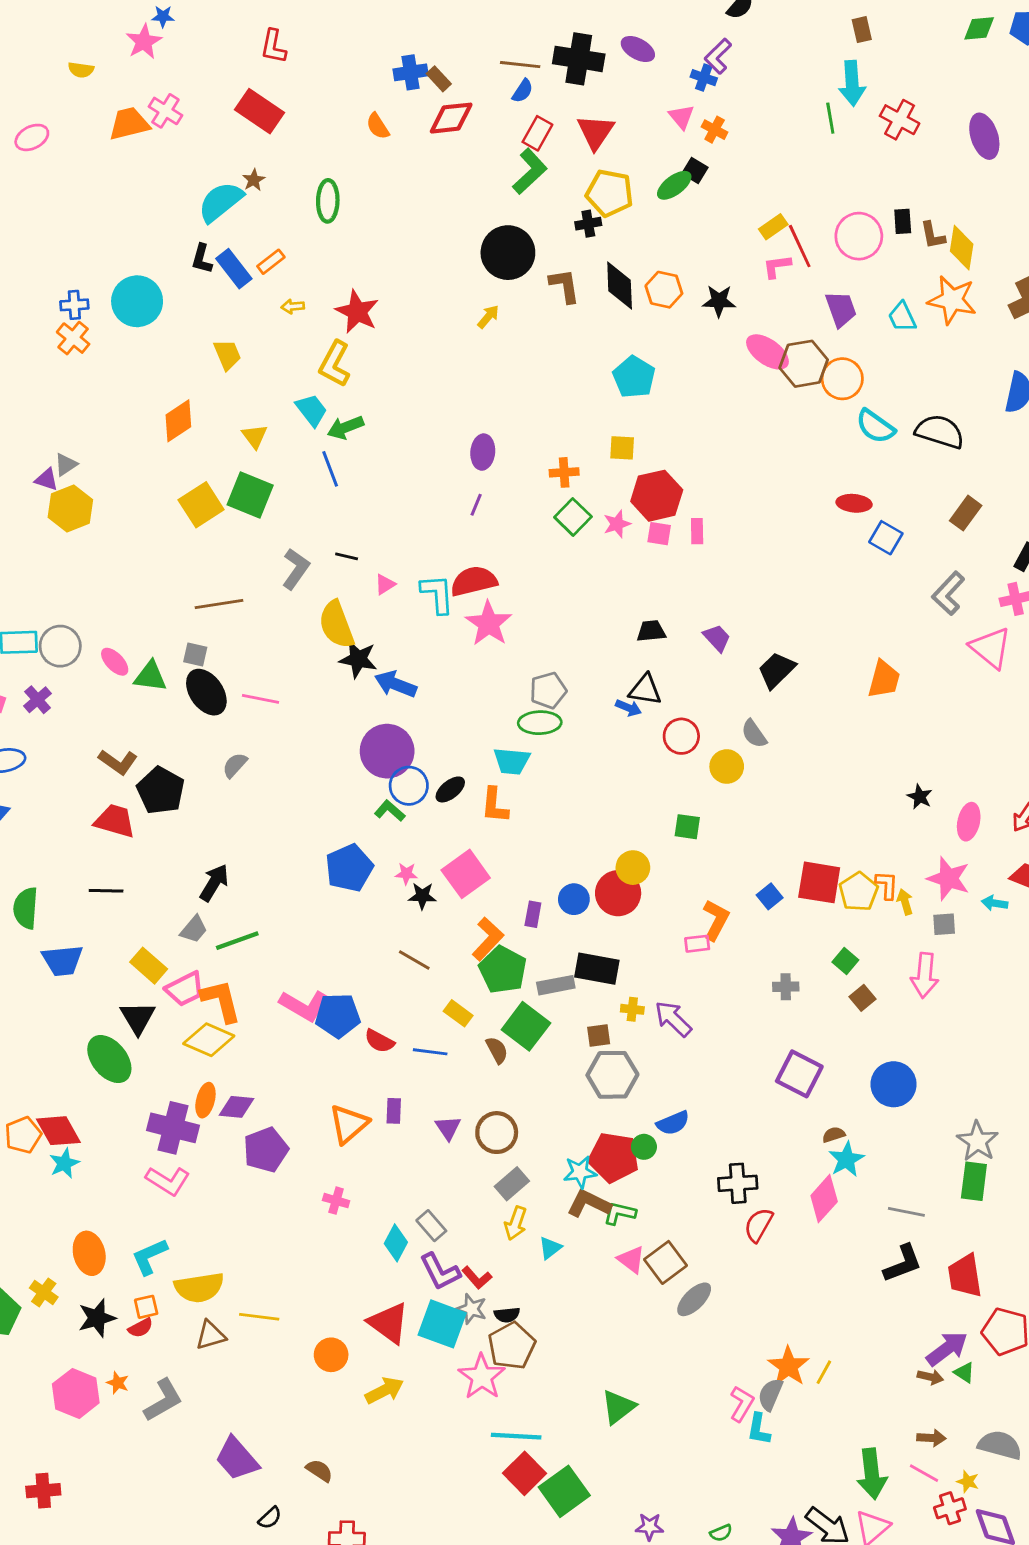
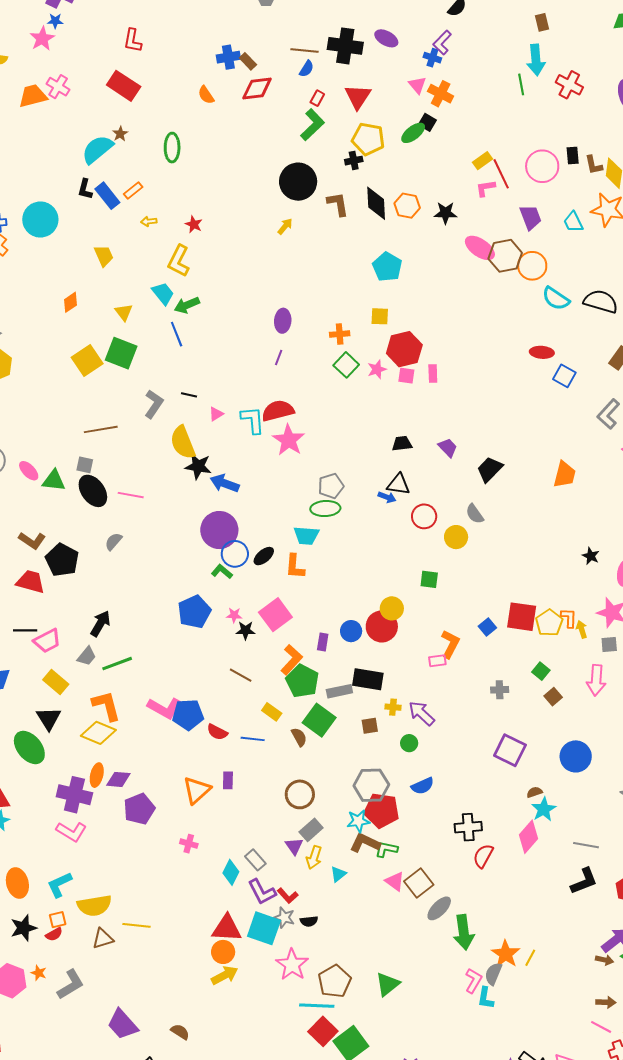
orange cross: (715, 130) -> (441, 94), size x1.4
red rectangle: (537, 133) -> (317, 98), size x0.7
red star: (357, 312) -> (194, 224), size x0.6
orange diamond: (178, 421) -> (70, 302), size x0.7
pink trapezoid: (185, 989) -> (47, 641), moved
gray hexagon: (612, 1075) -> (371, 785), moved
purple triangle: (448, 1128) -> (294, 846), moved
green circle: (644, 1147) -> (409, 743), moved
red triangle: (389, 1323) -> (227, 928), turned -32
brown pentagon: (512, 1346) -> (335, 981), moved
orange circle: (331, 1355) -> (223, 952), moved
green arrow: (872, 1474) -> (464, 932), moved

